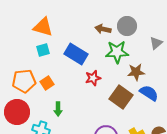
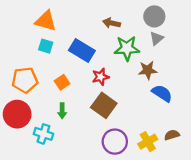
gray circle: (127, 26) -> (154, 16), moved
gray triangle: (156, 43) -> (157, 38), moved
cyan square: (43, 50) -> (46, 46), turned 32
orange square: (47, 83) -> (62, 82), moved
brown square: (121, 97) -> (104, 105), moved

